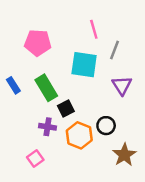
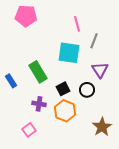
pink pentagon: (38, 43) -> (26, 16), moved
blue rectangle: (13, 85) -> (11, 81), moved
black square: (66, 108) -> (63, 89), moved
black circle: (106, 126) -> (87, 90), moved

